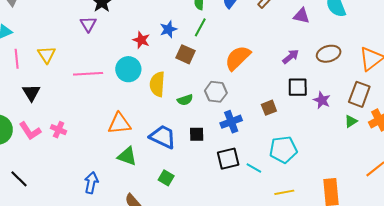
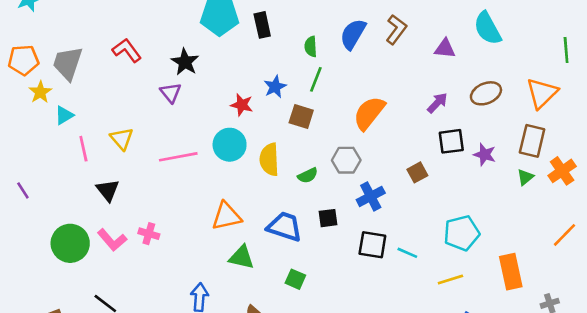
cyan pentagon: (283, 150) -> (462, 233), moved
black square: (228, 159) -> (372, 245), turned 30

